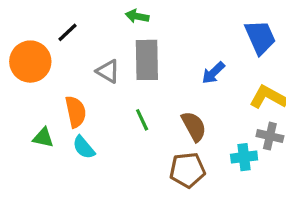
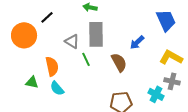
green line: (142, 120) -> (86, 59), moved
brown semicircle: (194, 126) -> (119, 62), moved
cyan cross: (244, 157) -> (156, 94), turned 35

